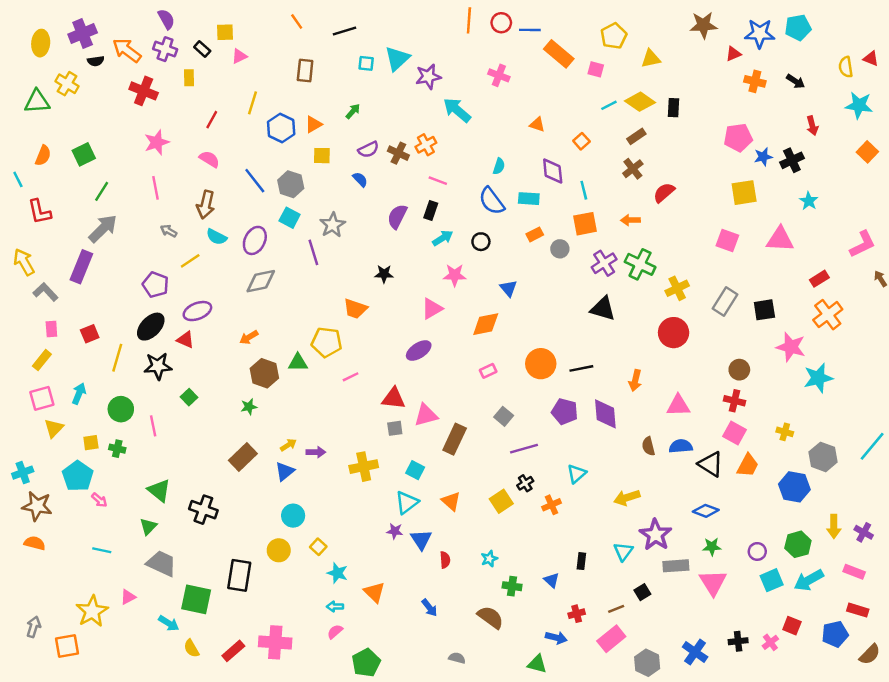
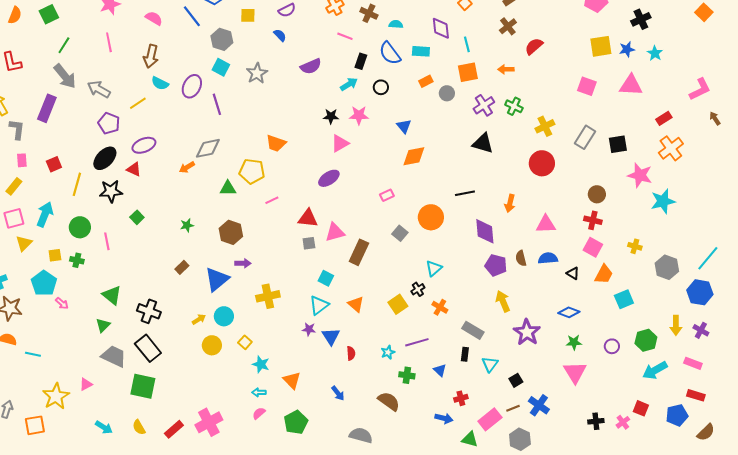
brown cross: (398, 153) -> (369, 13), moved
blue star: (763, 157) -> (627, 49), moved
cyan semicircle: (499, 166) -> (396, 24), turned -104
blue line: (255, 181) -> (192, 16), moved
black rectangle: (431, 211) -> (361, 61), moved
purple semicircle: (397, 217) -> (311, 66), turned -140
gray arrow: (103, 228) -> (65, 76), turned 96
gray arrow: (169, 231) -> (99, 89), moved, size x1.6
purple line: (313, 252) -> (217, 104), moved
green cross: (640, 264) -> (514, 106), size x0.7
black star: (384, 274) -> (331, 116), moved
gray diamond: (261, 281) -> (208, 148), moved
gray L-shape: (45, 292) -> (17, 129), turned 50
orange diamond: (486, 324) -> (414, 156), moved
orange circle: (541, 364) -> (431, 217), moved
brown hexagon: (264, 373) -> (231, 232), moved
cyan arrow: (79, 394) -> (45, 214), size x1.4
purple pentagon: (565, 412) -> (496, 265), moved
yellow arrow: (288, 445) -> (199, 319), moved
purple line: (524, 449) -> (417, 342), moved
brown rectangle: (243, 457) -> (182, 267), size x0.6
black triangle: (711, 464) -> (573, 273), size x0.6
yellow cross: (364, 467) -> (268, 296), moved
blue triangle: (285, 471) -> (217, 279), size x1.5
cyan triangle: (577, 474) -> (434, 268), moved
blue hexagon: (794, 487) -> (700, 292), moved
yellow arrow: (627, 498) -> (503, 301), turned 85
orange cross: (551, 505) -> (440, 307), turned -35
cyan line: (102, 550) -> (33, 354), moved
cyan triangle: (623, 551) -> (490, 364), moved
gray rectangle: (676, 566) -> (473, 330), moved, turned 35
black rectangle: (239, 575) -> (148, 348), moved, turned -48
cyan square: (772, 580) -> (624, 299), moved
brown line: (616, 609) -> (513, 408), moved
cyan arrow: (169, 623) -> (104, 427), moved
pink cross: (275, 642) -> (209, 422), turned -32
blue cross: (695, 652) -> (539, 405), moved
gray semicircle: (457, 658) -> (361, 435), size x1.6
green pentagon: (366, 663) -> (296, 422), moved
green triangle: (537, 664) -> (470, 439), moved

